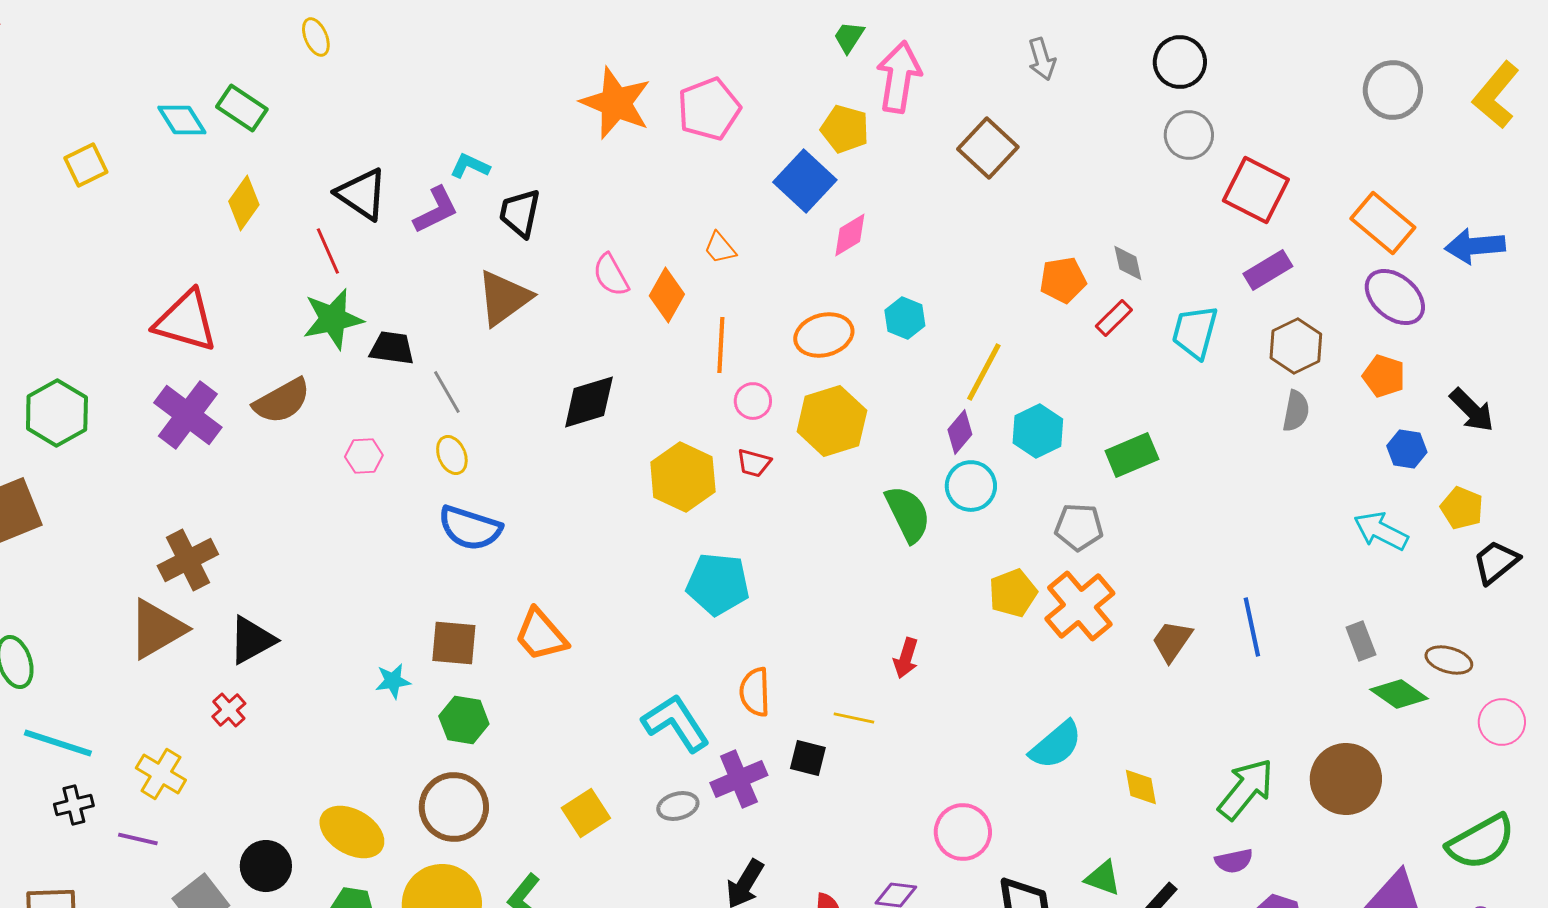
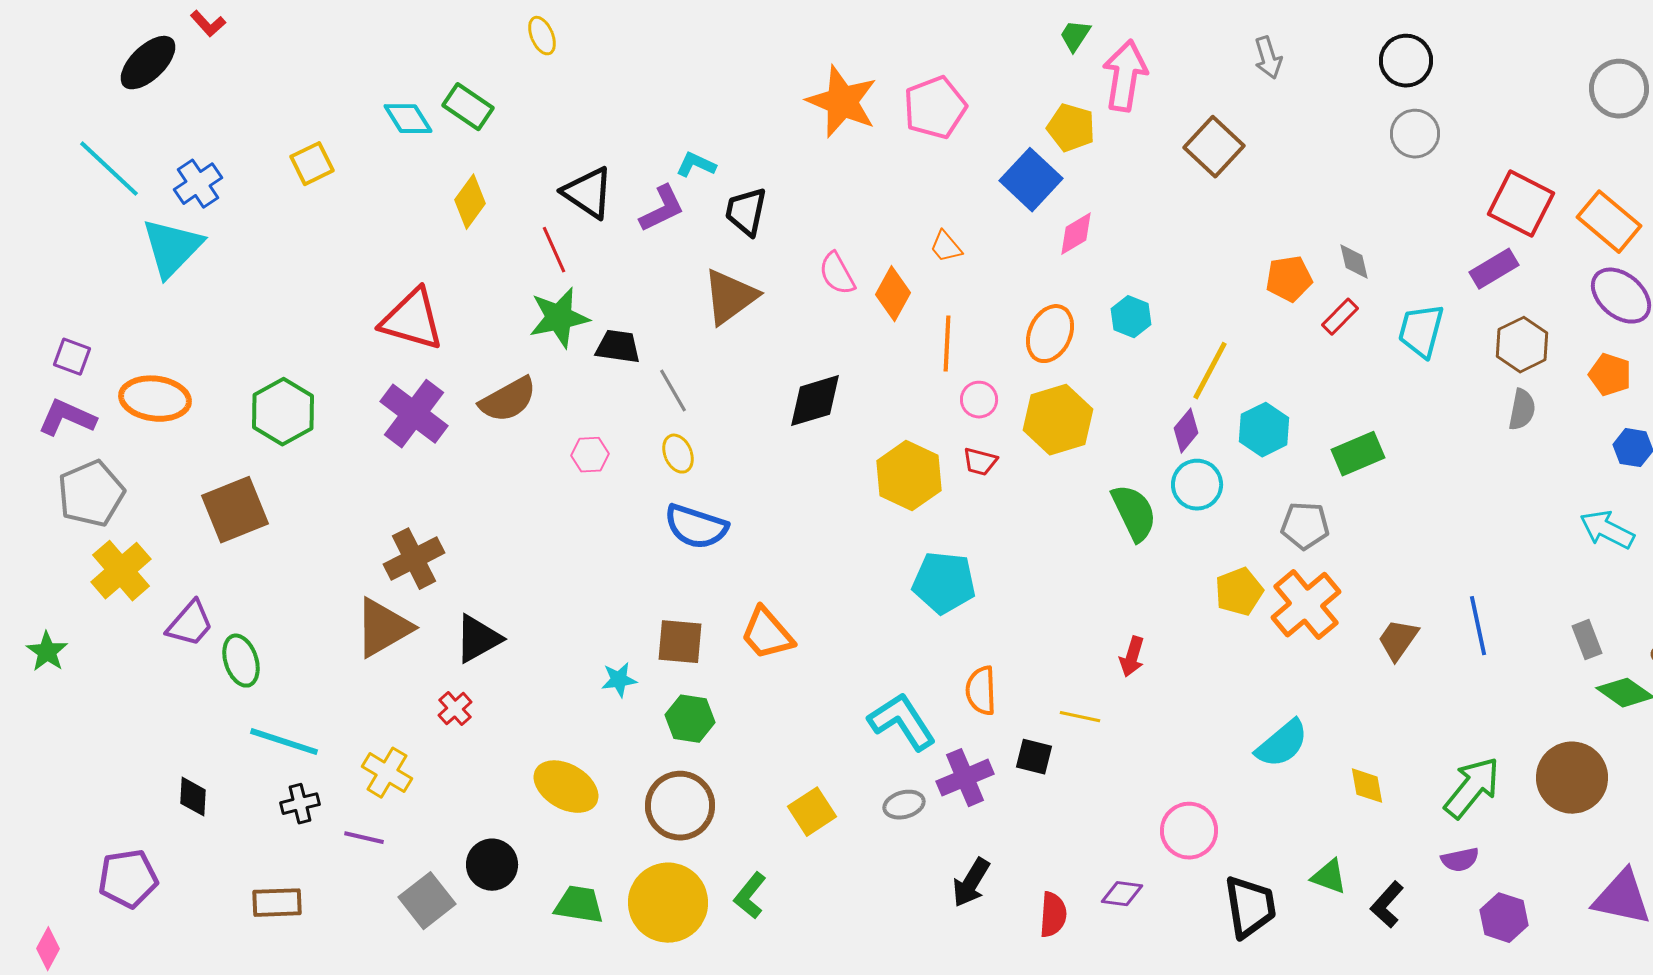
red square: (1256, 190) -> (1521, 204), moved
orange ellipse: (824, 335) -> (1050, 334), turned -50
yellow ellipse: (352, 832) -> (566, 787), moved

